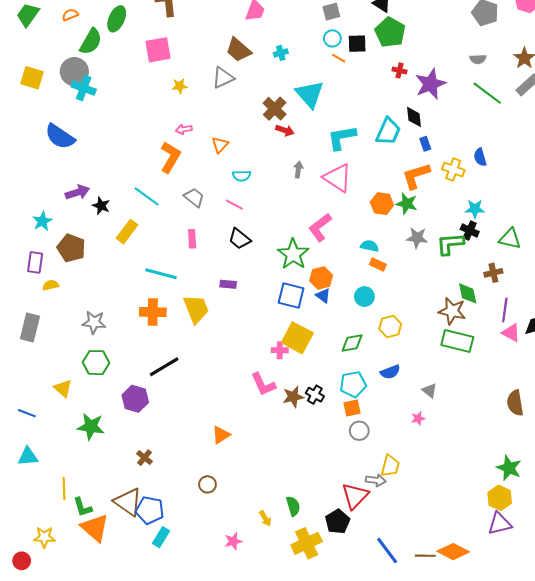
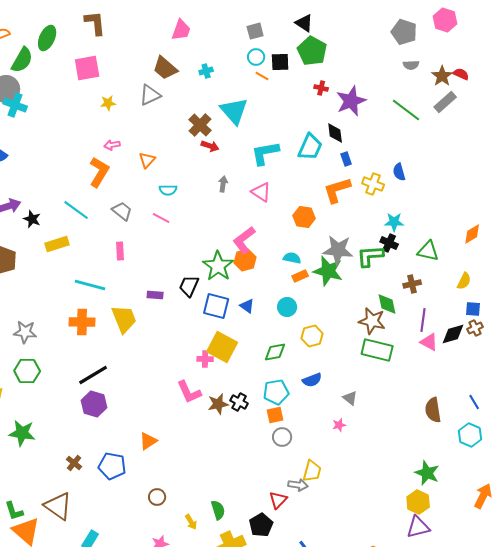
gray semicircle: (478, 59) -> (411, 65), moved
pink triangle: (338, 178) -> (261, 192), size x0.7
green star: (407, 204) -> (328, 271), moved, size x1.4
yellow rectangle: (127, 232) -> (57, 244), turned 35
gray star: (417, 238) -> (338, 250), size x1.4
black trapezoid: (239, 239) -> (189, 286), moved, turned 75
orange rectangle: (378, 265) -> (300, 276), turned -49
orange hexagon: (321, 278) -> (245, 260), moved
purple hexagon: (135, 399) -> (94, 404), moved
brown circle: (207, 484) -> (157, 497), moved
red triangle: (355, 496) -> (278, 500), size x0.7
blue pentagon: (150, 510) -> (112, 466), moved

